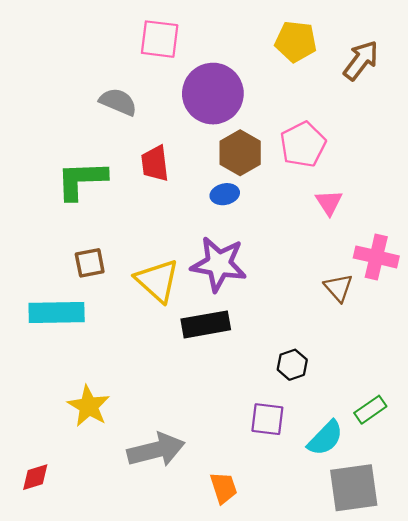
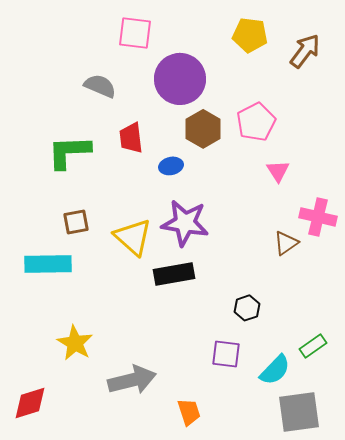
blue ellipse: (225, 194) -> (171, 166), moved
brown triangle: (338, 288) -> (286, 243), turned 36
red diamond: (35, 477) -> (30, 403), size x1.4

